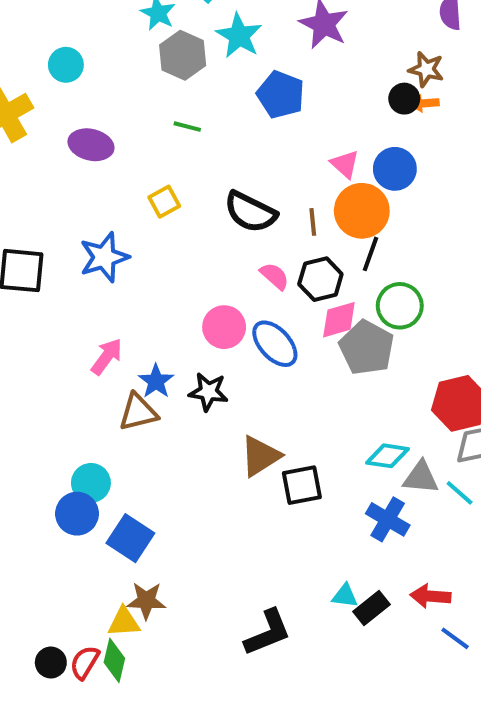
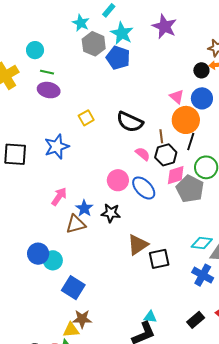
blue pentagon: (281, 95) -> (118, 58), moved
black circle: (404, 99) -> (201, 70), moved
green line: (187, 127) -> (47, 72), moved
brown line: (313, 222) -> (161, 136), moved
blue circle: (77, 514) -> (38, 254), moved
cyan triangle: (345, 596) -> (150, 317), moved

